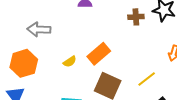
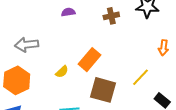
brown cross: (136, 17) -> (111, 16), moved

